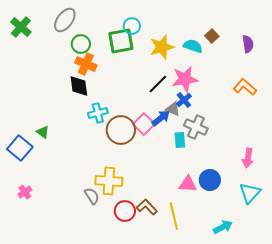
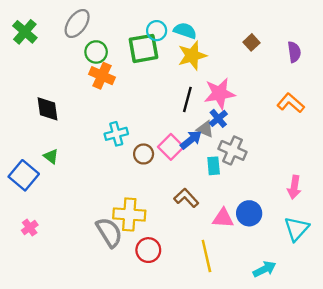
cyan semicircle: (193, 46) -> (185, 31), moved
black line: (158, 84) -> (187, 99), turned -30
black diamond: (79, 86) -> (47, 109), moved
brown circle: (121, 130) -> (144, 154), size x0.6
gray semicircle: (92, 196) -> (109, 232), size x1.5
brown L-shape: (147, 207) -> (186, 198), moved

